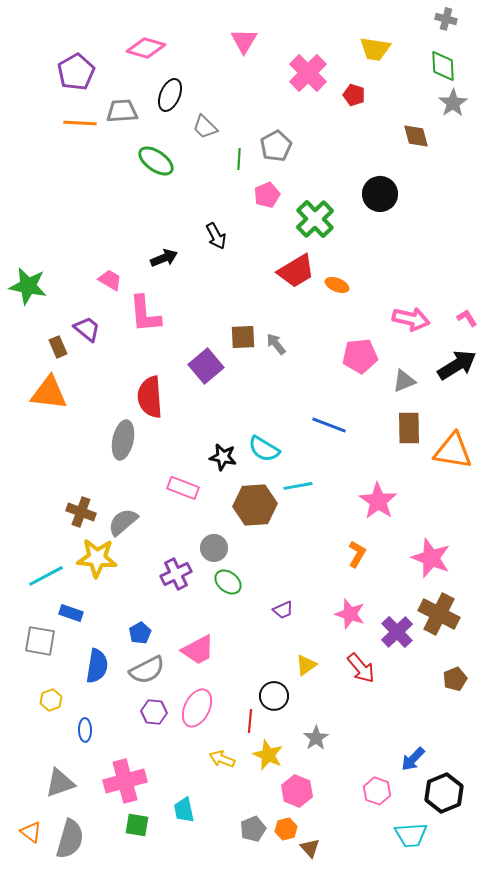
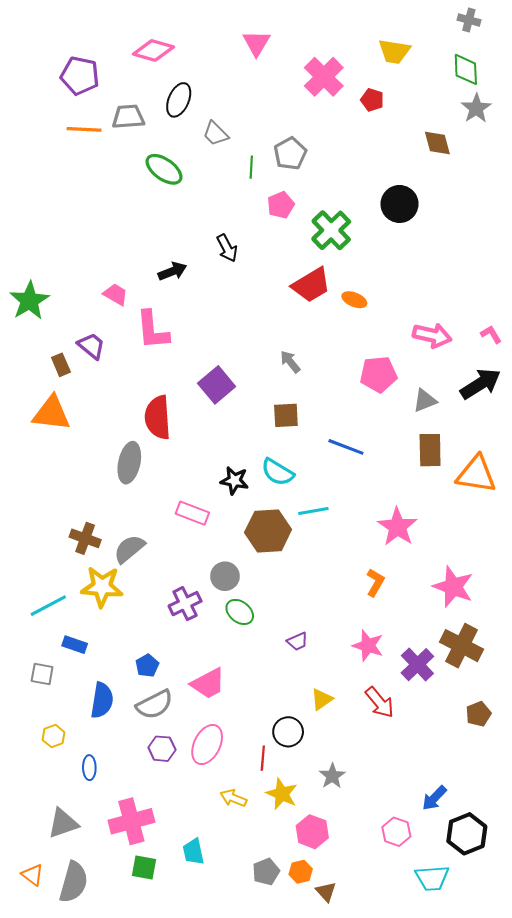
purple pentagon: (76, 72) -> (80, 76), turned -30
green star: (28, 286) -> (29, 301), turned 30
brown square: (243, 337) -> (286, 415), moved
gray square: (40, 641) -> (42, 674), size x0.7

